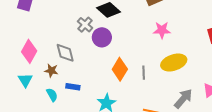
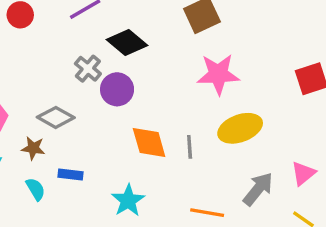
pink star: (162, 30) -> (218, 74), size x1.4
gray diamond: (65, 53) -> (56, 117), turned -45
orange diamond: (120, 69) -> (149, 142), turned -45

